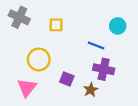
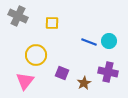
cyan circle: (118, 26) -> (109, 41), moved
purple cross: (104, 69) -> (108, 72), moved

